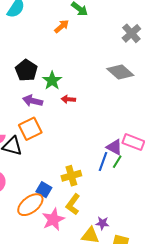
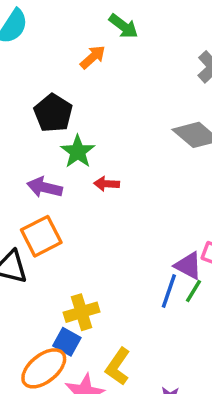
black pentagon: (26, 70) -> (53, 113), moved
yellow cross: (71, 176) -> (82, 312), moved

